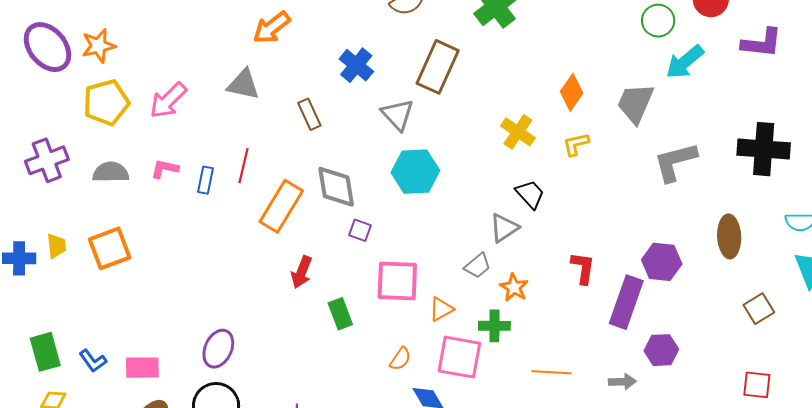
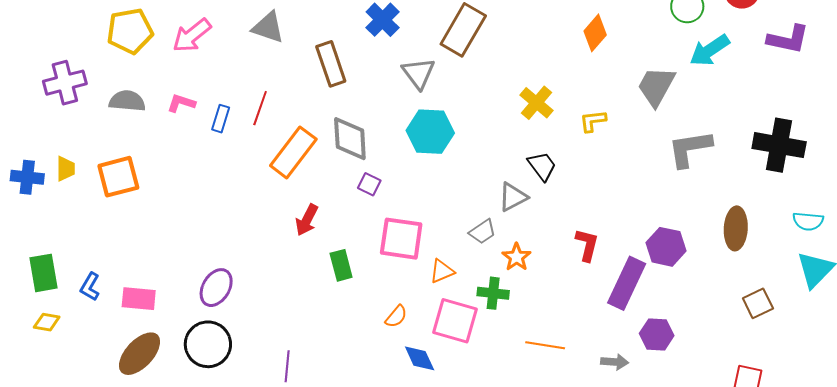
orange diamond: (572, 92) -> (595, 33), moved
brown rectangle: (309, 114) -> (331, 64), size x1.4
blue L-shape: (93, 361) -> (90, 287), turned 60

